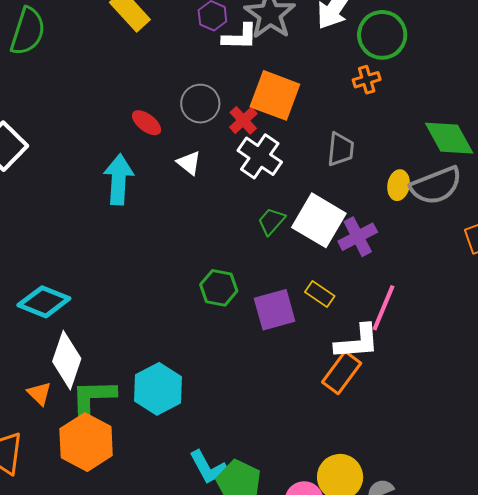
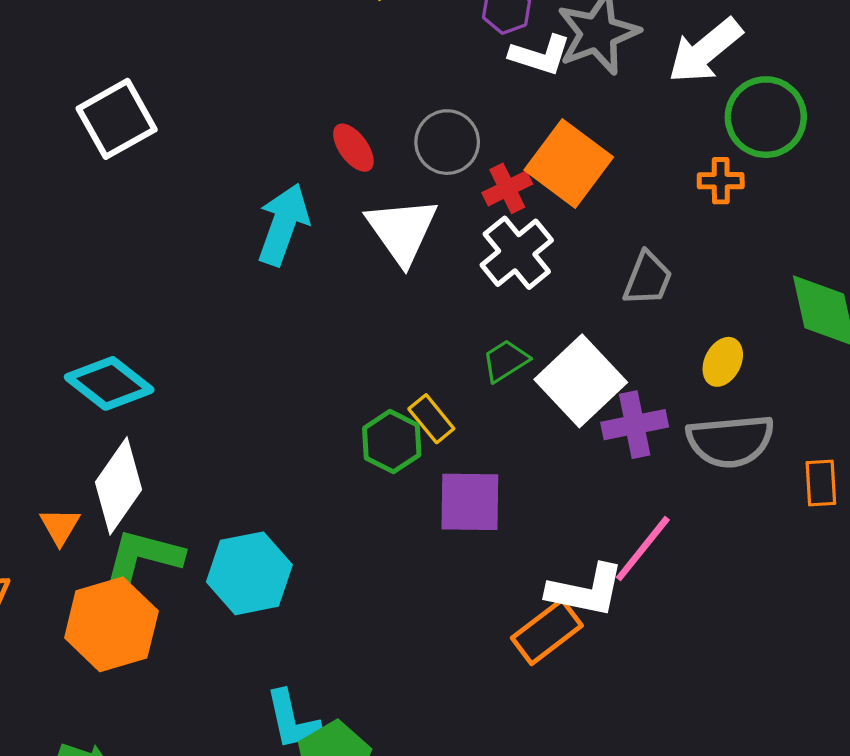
white triangle: (189, 163) -> (402, 231), size x1.8
gray semicircle: (436, 186) -> (730, 441), moved
yellow rectangle: (320, 294) -> (431, 419), moved

